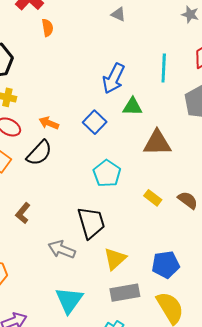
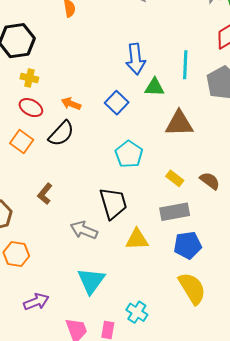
cyan line: (164, 68) -> (185, 65), moved
blue arrow: (114, 78) -> (136, 59), turned -32
yellow triangle: (115, 259) -> (137, 239), turned 40
gray rectangle: (125, 293) -> (175, 212), moved

